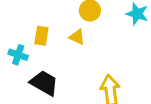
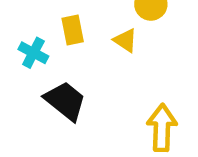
yellow rectangle: (41, 36) -> (73, 30), turned -30

